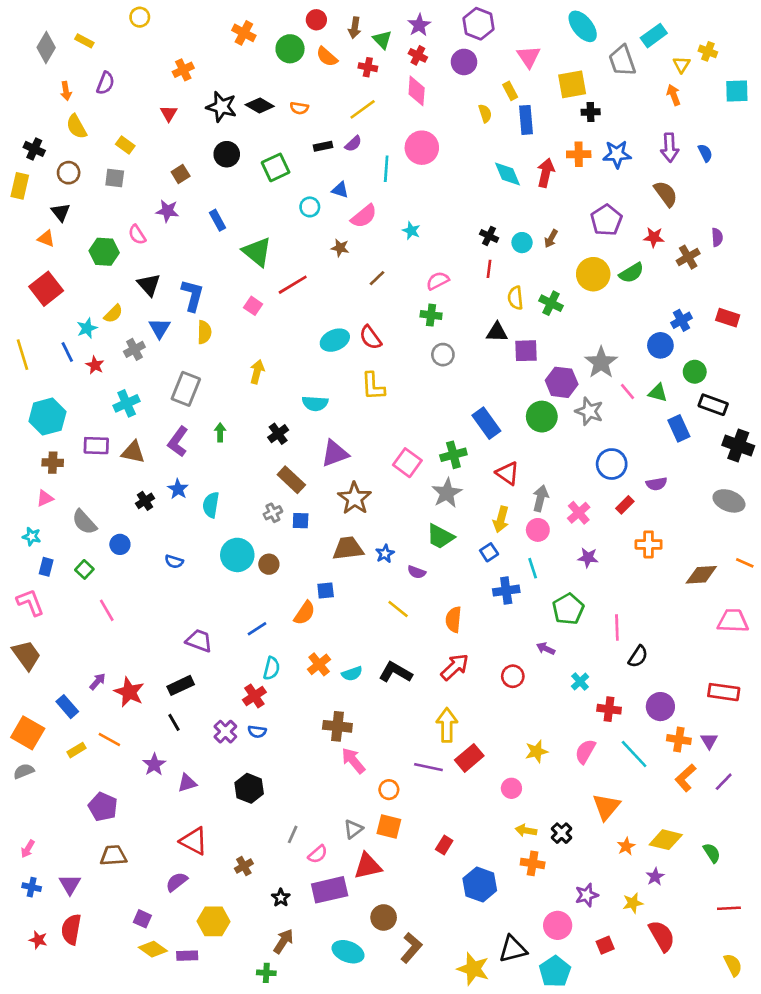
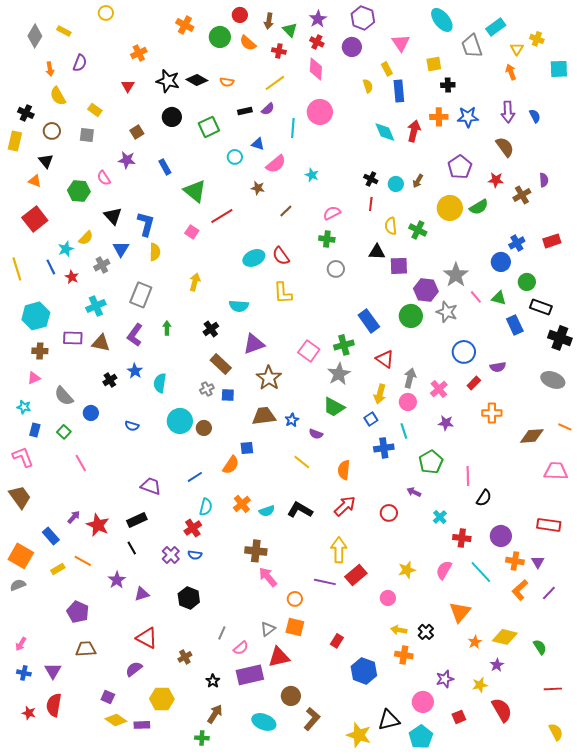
yellow square: (572, 84) -> (434, 64), size x0.7
red rectangle: (728, 318) -> (552, 241), turned -36

